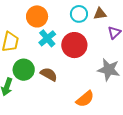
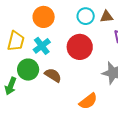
cyan cross: (47, 38) -> (42, 46), moved

